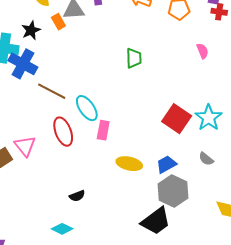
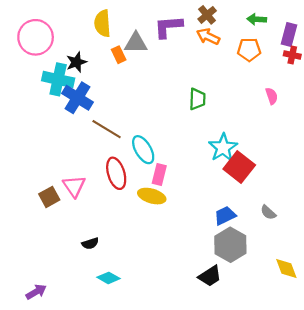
black star: (31, 30) -> (76, 62), moved
cyan star: (209, 118) -> (223, 148), moved
yellow ellipse: (129, 164) -> (152, 196), moved
black semicircle: (77, 196) -> (90, 243), moved
black trapezoid: (156, 221) -> (210, 276), size x0.7

